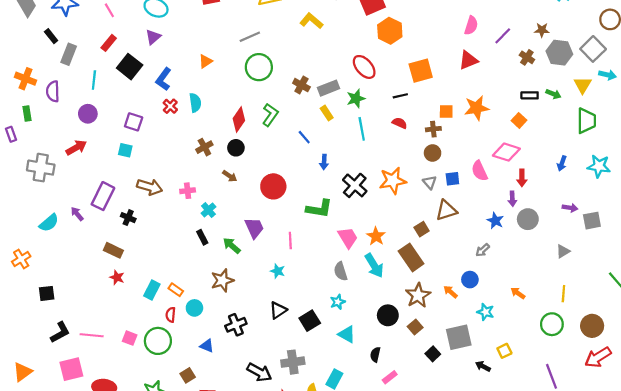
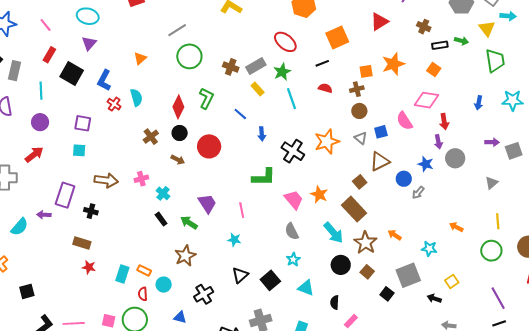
brown cross: (527, 57) -> (424, 27), moved
red circle: (273, 186) -> (209, 146), moved
purple arrow: (77, 214) -> (44, 215), turned -40
cyan arrow: (374, 266) -> (333, 233), moved
blue circle: (470, 280) -> (404, 179), moved

